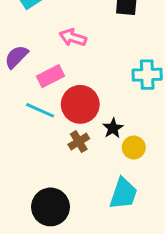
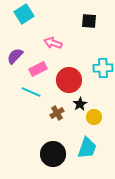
red circle: (80, 104) -> (69, 80), moved
black circle: (51, 207) -> (53, 154), moved

